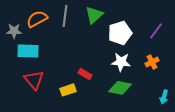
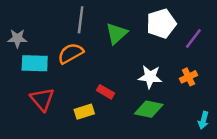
green triangle: (94, 15) -> (117, 33), moved
orange semicircle: (37, 19) -> (71, 53), moved
white pentagon: (120, 33) -> (161, 24), moved

